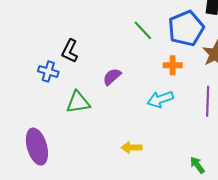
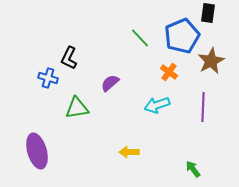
orange cross: (173, 65) -> (169, 72), turned 36

